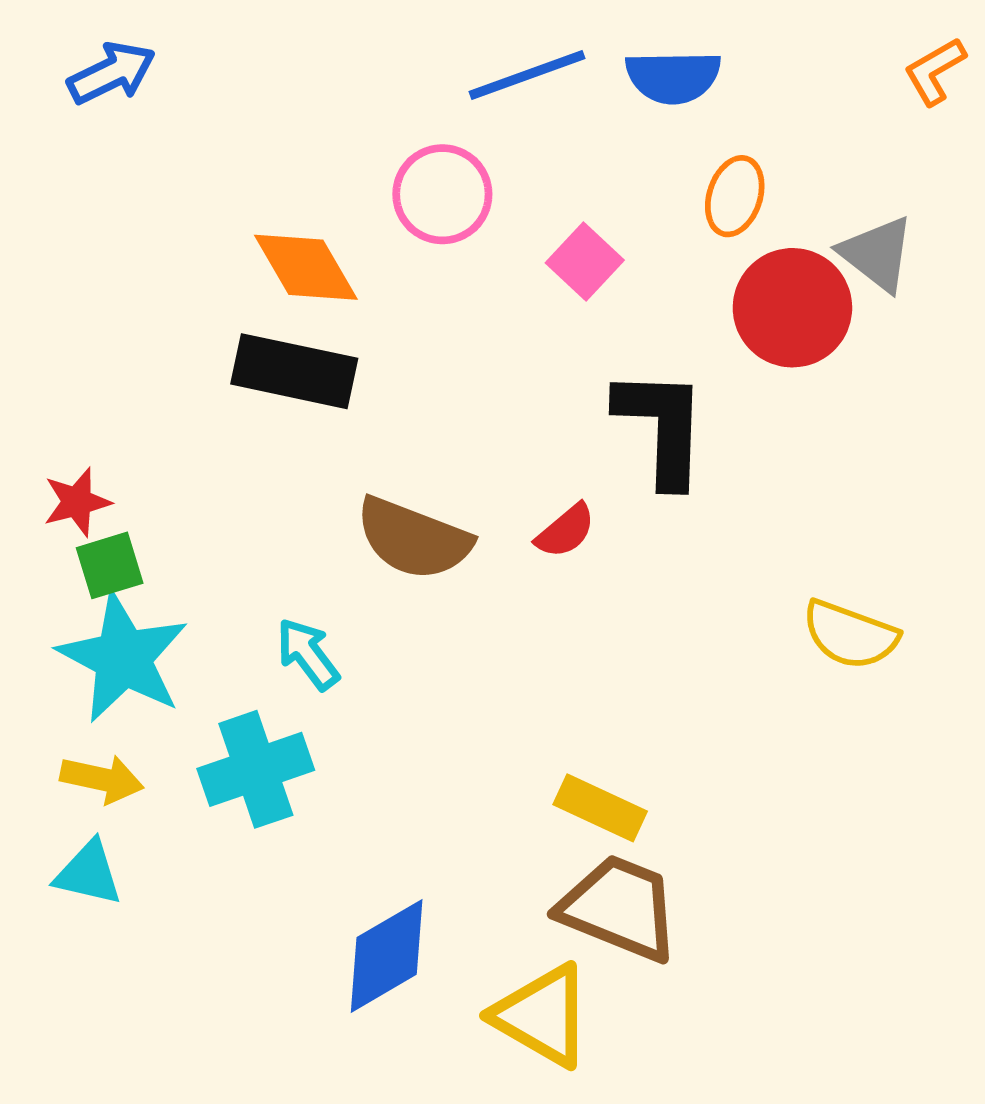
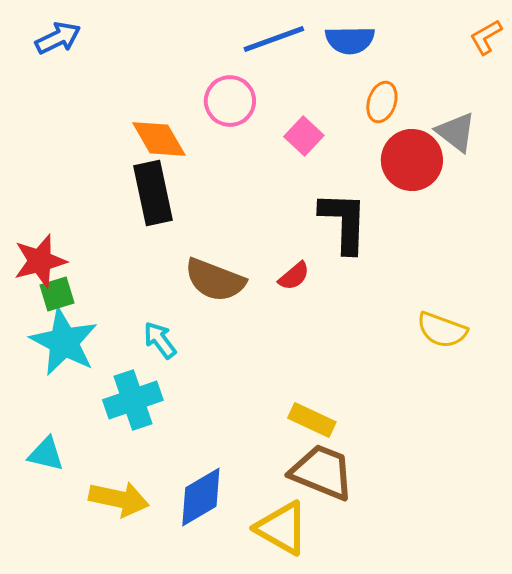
black rectangle: (294, 371) -> (153, 193), turned 66
red star: (77, 502) -> (40, 261), size x1.5
yellow arrow: (102, 779) -> (119, 499), moved, size x1.4

